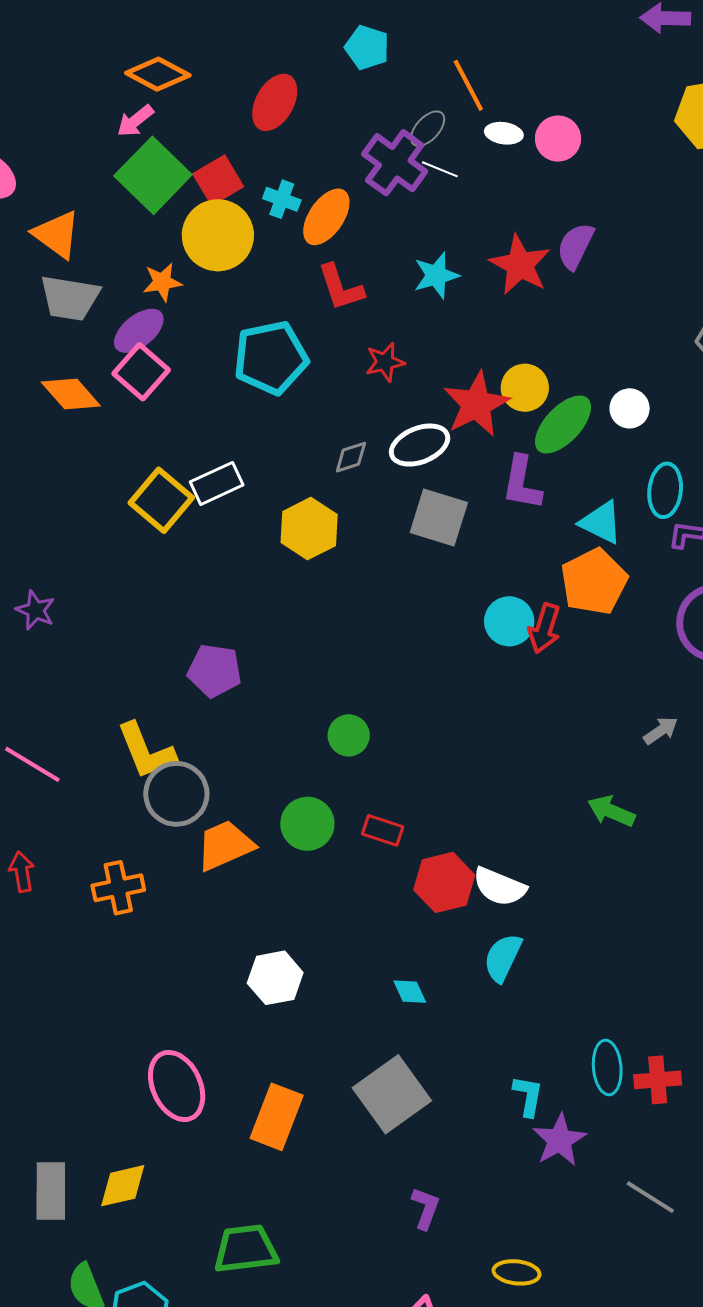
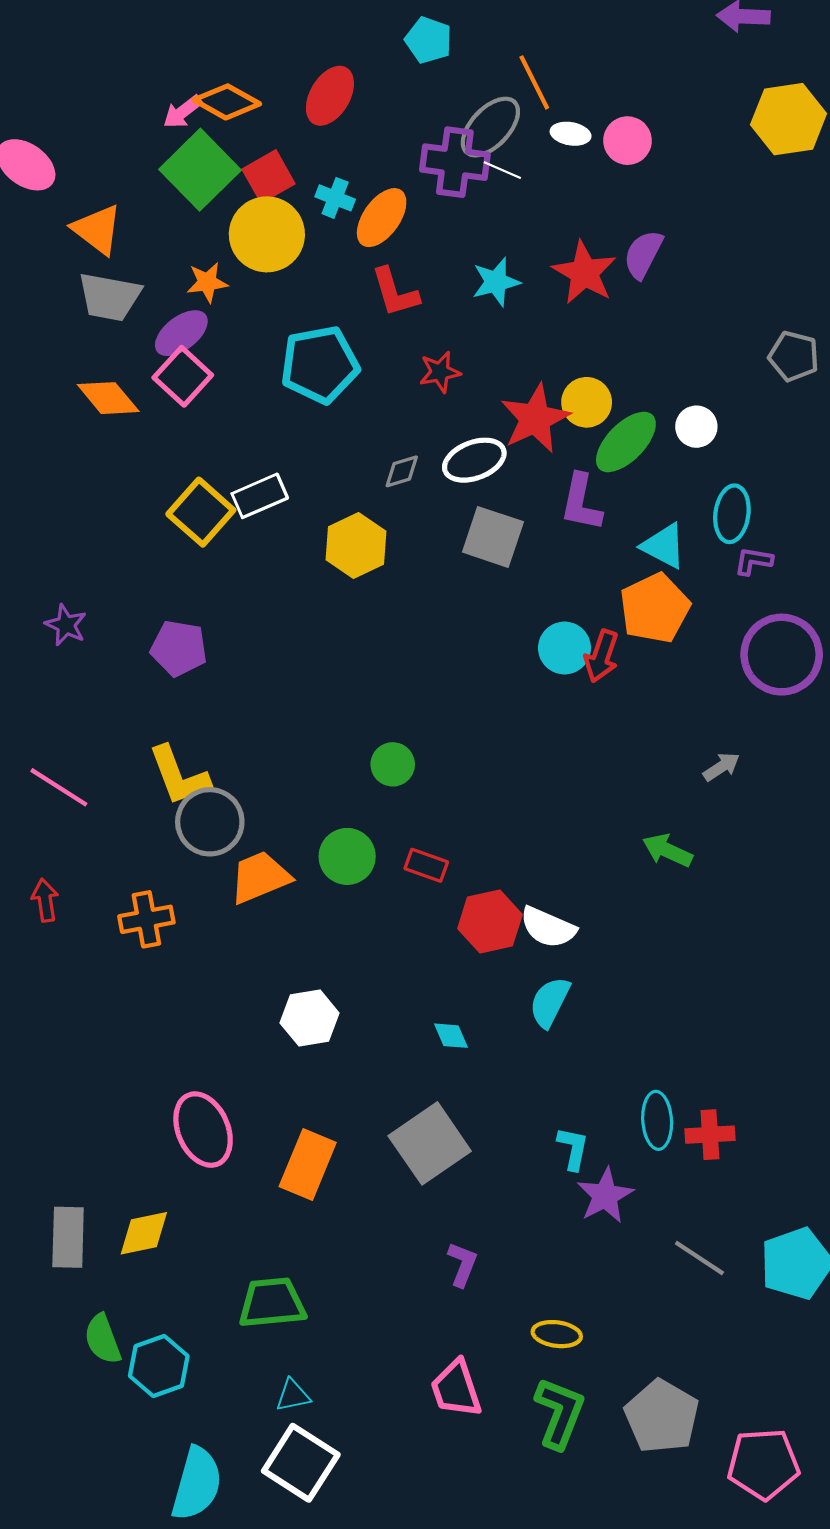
orange diamond: (158, 74) -> (227, 102), moved
gray ellipse: (428, 129) -> (490, 127), size x1.6
purple cross: (395, 163) -> (455, 162), turned -30
purple pentagon: (215, 671) -> (179, 648), moved

